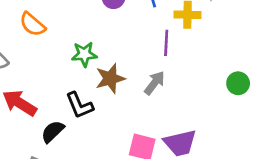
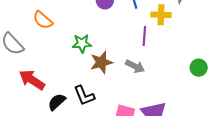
gray arrow: (155, 83) -> (135, 66), turned 78
black L-shape: (79, 105) -> (84, 96), moved

